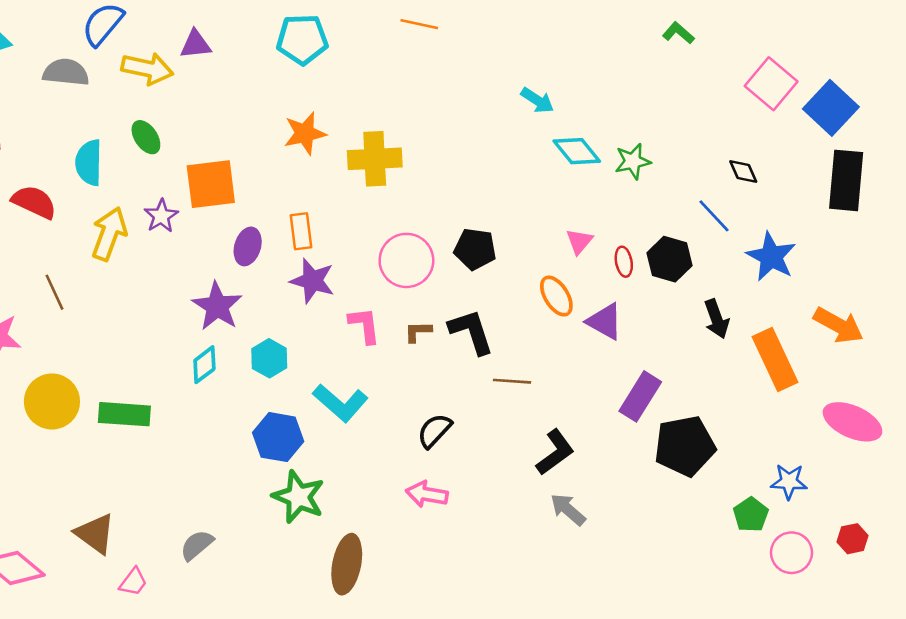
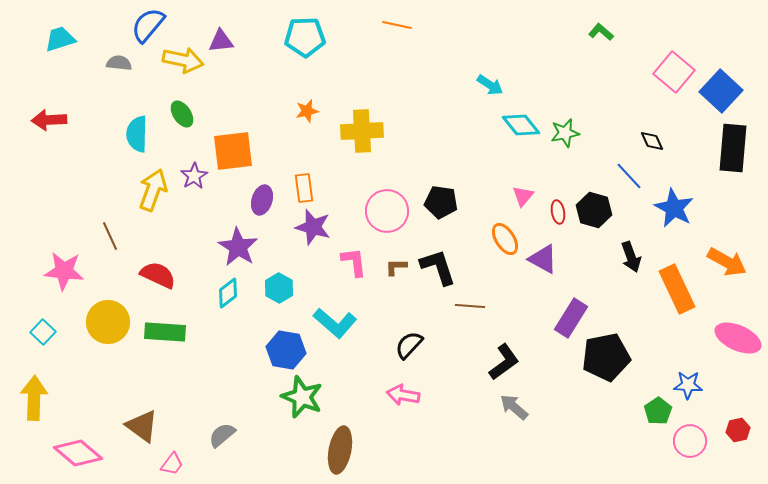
gray semicircle: (66, 72) -> (119, 63), size x0.7
orange star: (305, 133) -> (307, 111), size x0.7
red semicircle: (34, 202) -> (158, 275), moved

